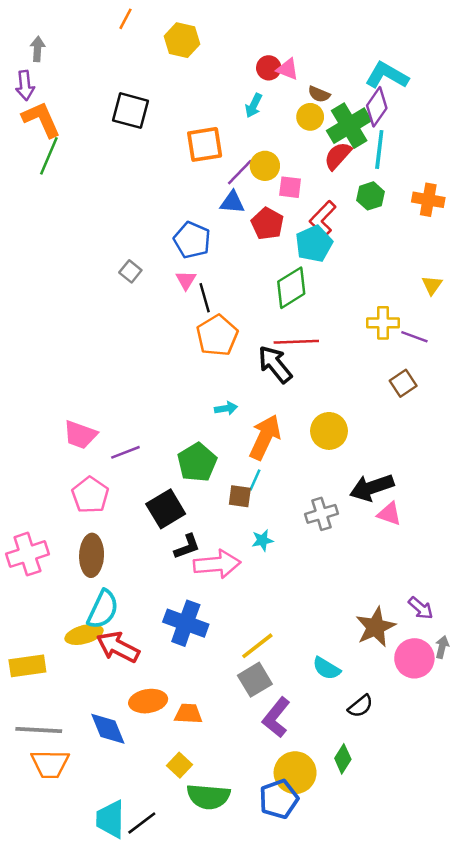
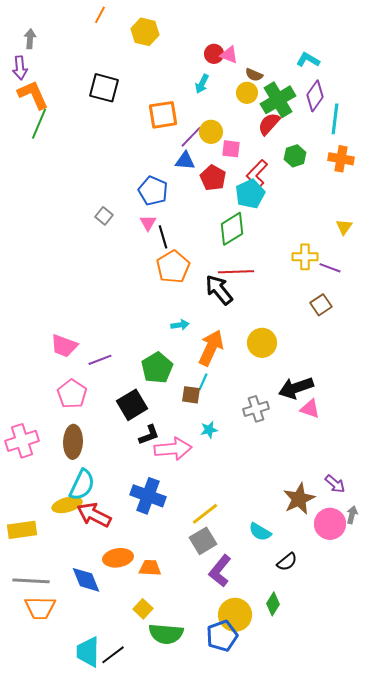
cyan L-shape: (387, 75) -> (308, 60), size x0.7
purple diamond: (377, 107) -> (315, 96), moved
cyan line: (379, 150) -> (335, 119), moved

